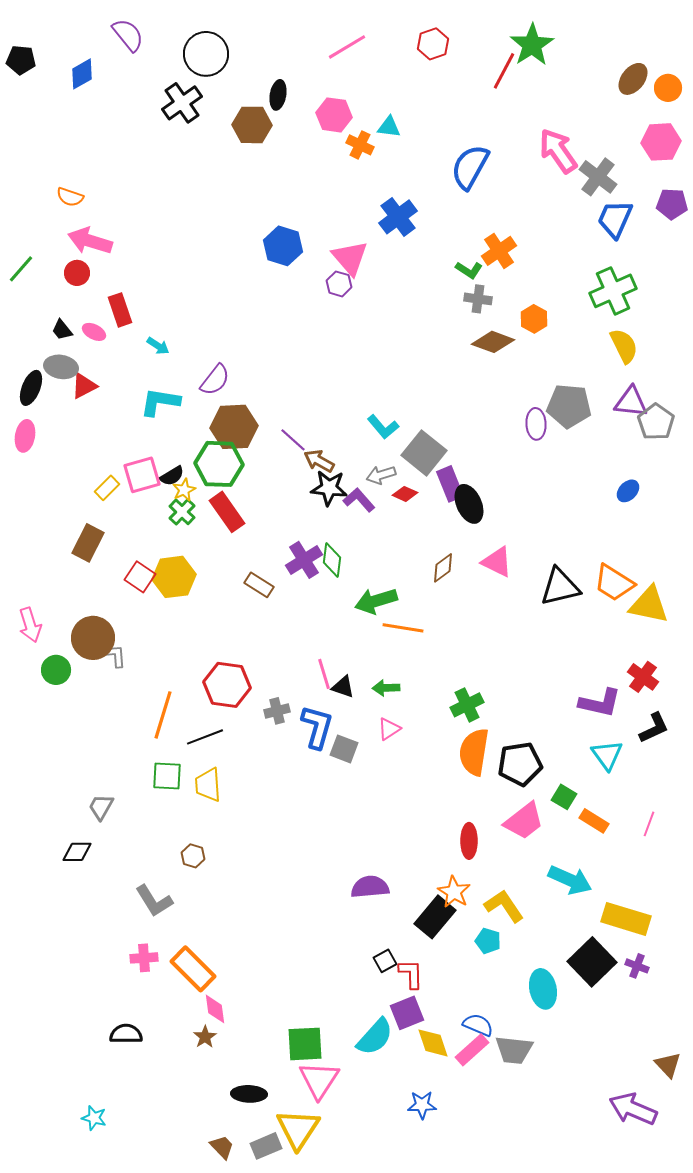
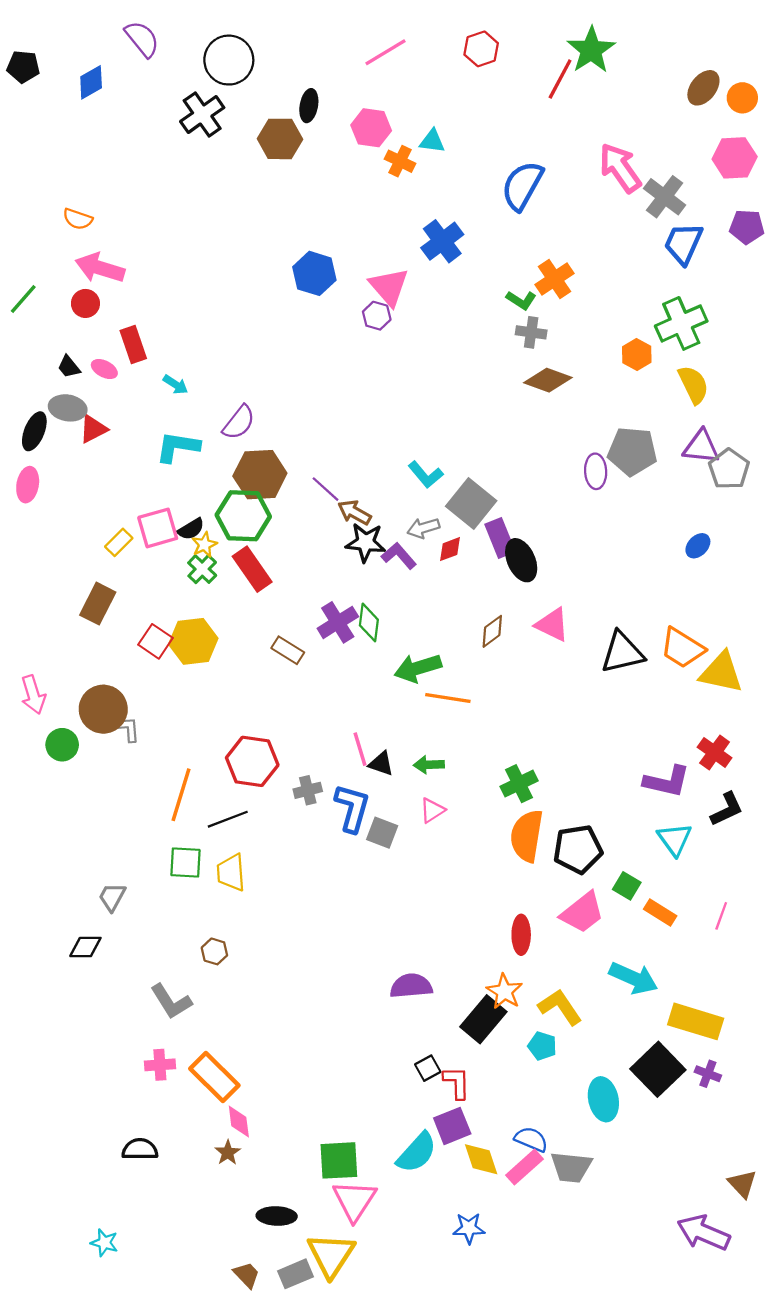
orange hexagon: (534, 319) -> (637, 355), moved
red diamond: (405, 494) -> (450, 549), turned -45

